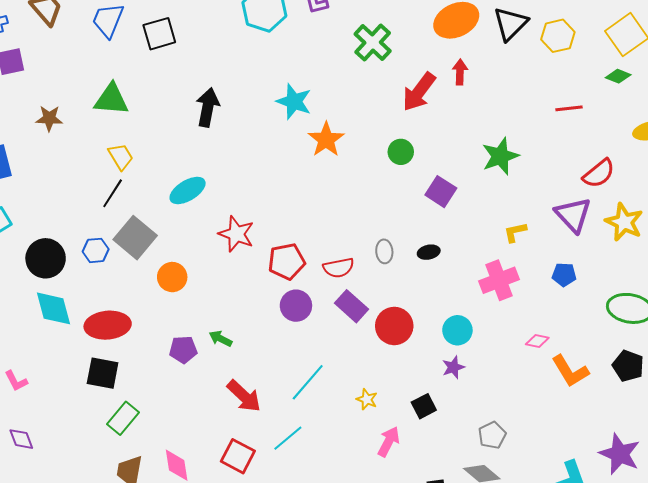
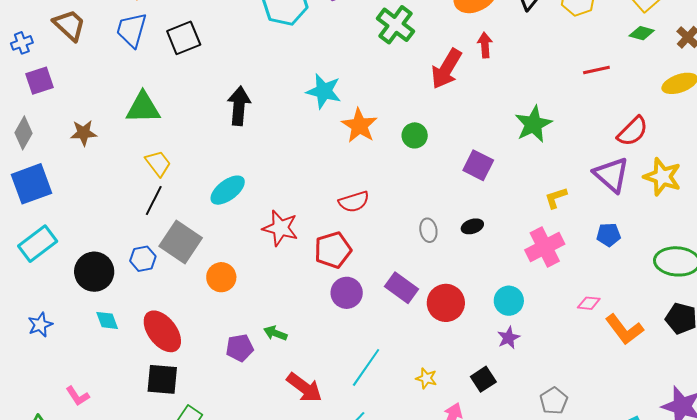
green circle: (401, 152) -> (415, 135), moved
red semicircle: (339, 268) -> (354, 202), moved
cyan diamond: (53, 308) -> (107, 320), size x0.6
red ellipse: (108, 325) -> (162, 331), turned 63

